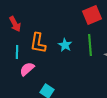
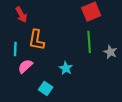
red arrow: (15, 24) -> (21, 15), moved
cyan star: (65, 45) -> (66, 68), moved

